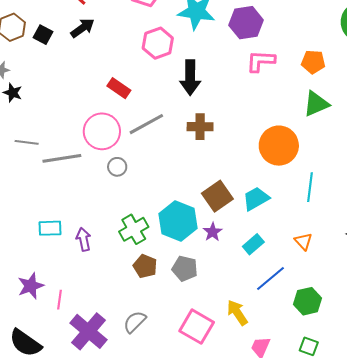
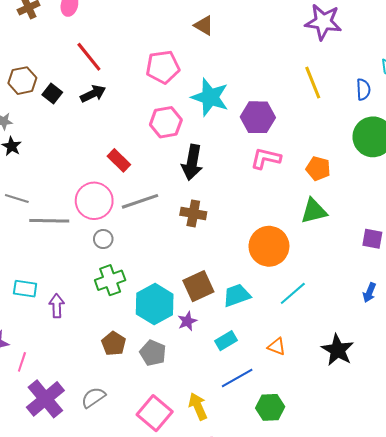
cyan line: (310, 187) -> (293, 293), turned 32
green cross: (134, 229) -> (110, 280), moved
orange triangle: (303, 241) -> (277, 347), turned -36

